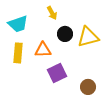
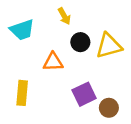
yellow rectangle: (18, 53) -> (22, 93), moved
purple square: (57, 73) -> (84, 94), moved

